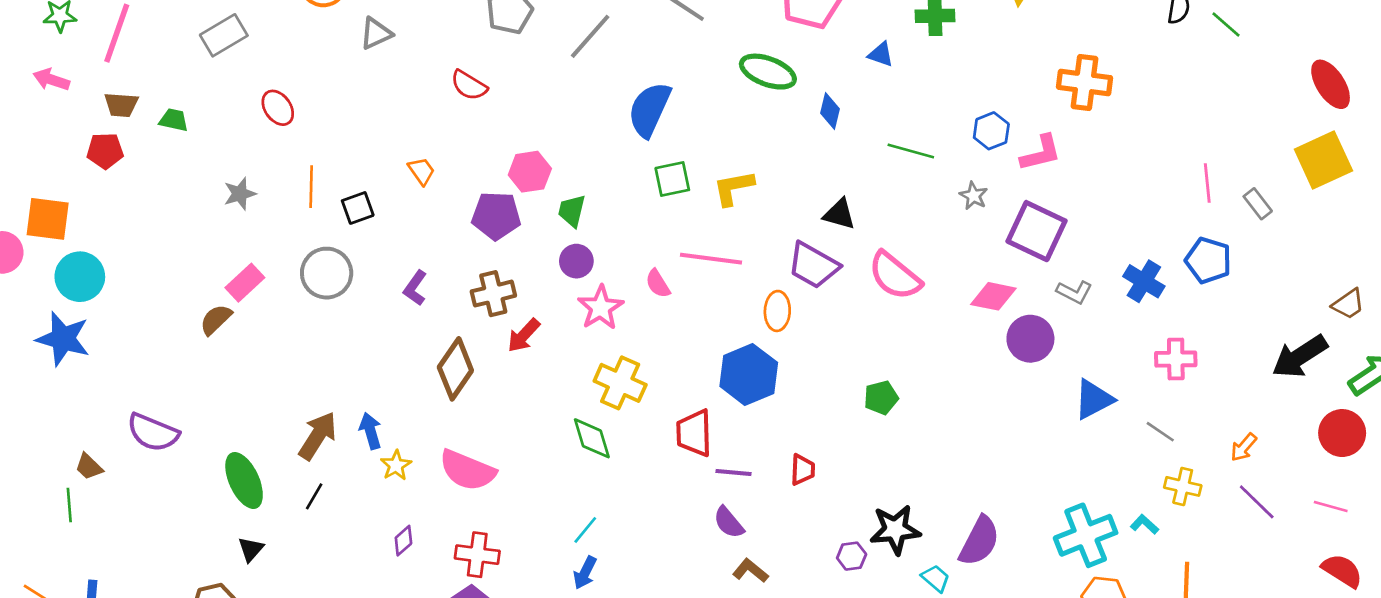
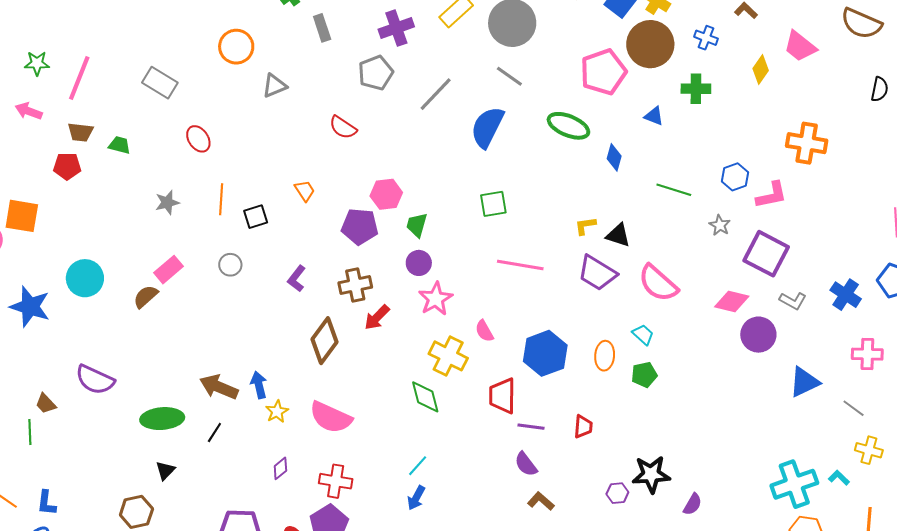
gray rectangle: (224, 35) -> (160, 83), turned 60
blue semicircle: (649, 110) -> (487, 127), moved
yellow L-shape: (733, 188) -> (585, 226), moved, size x0.7
gray circle: (327, 273) -> (230, 265), size x0.6
cyan circle: (80, 277) -> (85, 278), moved
pink semicircle: (658, 284) -> (484, 331), moved
orange ellipse: (777, 311) -> (605, 356), moved
brown arrow: (318, 436) -> (219, 387), turned -102
green ellipse: (244, 480) -> (162, 419), turned -72
purple semicircle: (979, 541) -> (693, 504), moved, size x0.6
cyan trapezoid: (936, 578) -> (643, 335), moved

